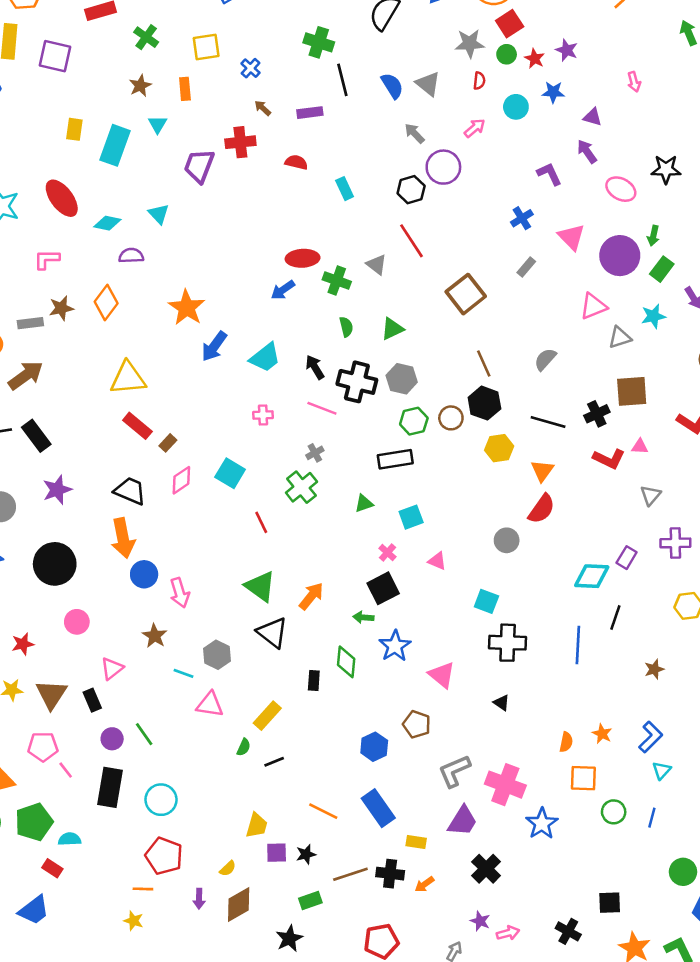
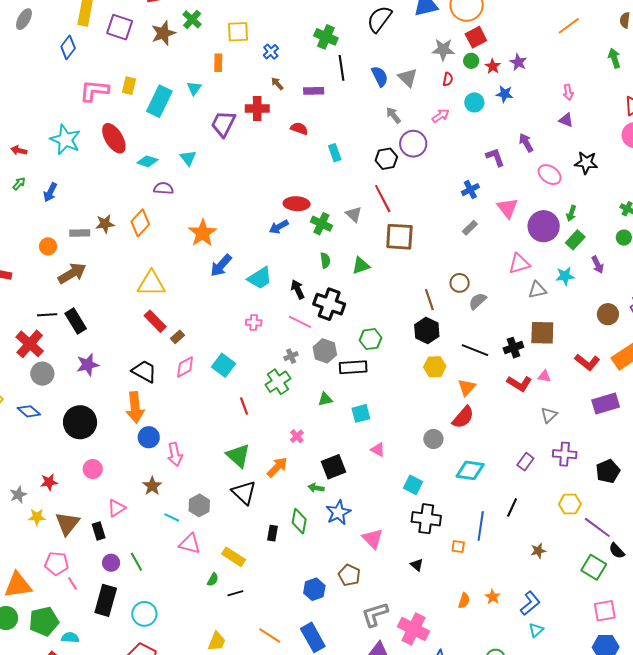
brown star: (140, 86) -> (163, 33), moved, size x1.4
purple triangle: (593, 117) -> (566, 120), moved
pink L-shape: (47, 259) -> (94, 91), moved, size x1.4
brown square: (466, 294) -> (399, 237), moved, turned 36
gray hexagon: (402, 379) -> (325, 351), moved
brown circle: (451, 418) -> (460, 283), moved
pink cross: (387, 553) -> (297, 436), moved
cyan diamond: (592, 576) -> (470, 470), moved
yellow rectangle: (267, 716) -> (234, 557), turned 75
orange square: (583, 778) -> (458, 547), moved, size x0.6

